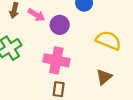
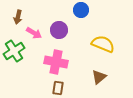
pink arrow: (36, 15) -> (34, 33), moved

